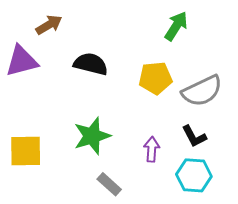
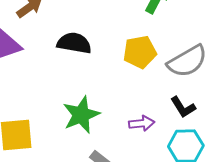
purple arrow: (152, 149) -> (142, 123), turned 85

